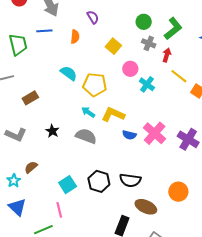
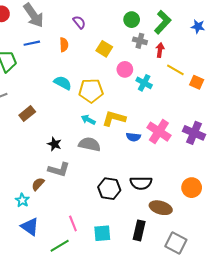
gray L-shape: (16, 135) -> (59, 170), moved
cyan square: (68, 185) -> (102, 233), moved, turned 36

